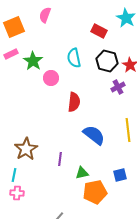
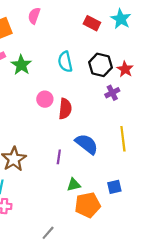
red rectangle: (99, 31) -> (92, 23), moved
pink circle: (51, 78) -> (45, 99), moved
purple line: (60, 159) -> (59, 157), moved

